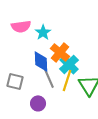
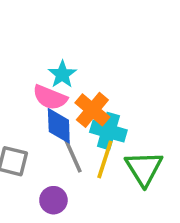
pink semicircle: (21, 26) -> (50, 97), moved, turned 30
cyan cross: (69, 64) -> (108, 131), turned -30

